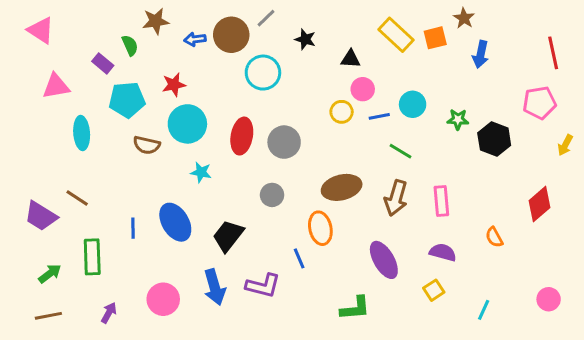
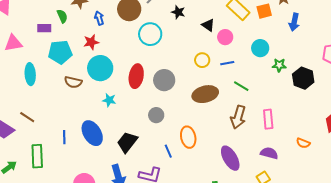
blue arrow: (195, 39) -> (99, 18), moved, turned 80
black triangle: (351, 59) -> (208, 25), turned 32
purple rectangle: (103, 63) -> (44, 28), turned -40
pink circle: (363, 89) -> (225, 37), moved
cyan circle: (413, 104) -> (260, 48), moved
brown ellipse: (342, 187) -> (205, 94), moved
orange semicircle: (494, 237) -> (303, 143), turned -40
blue line: (299, 258) -> (168, 151), moved

